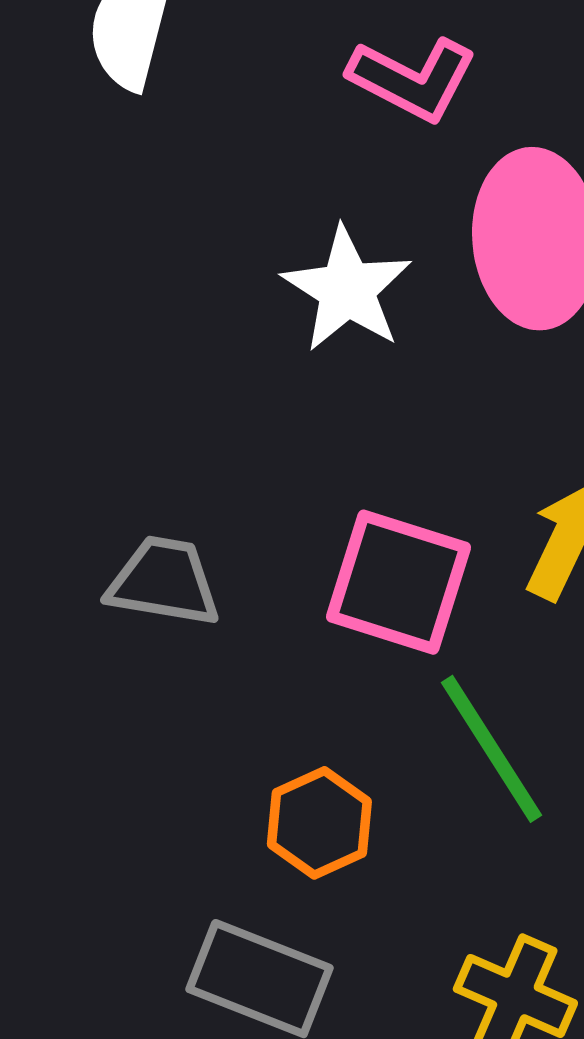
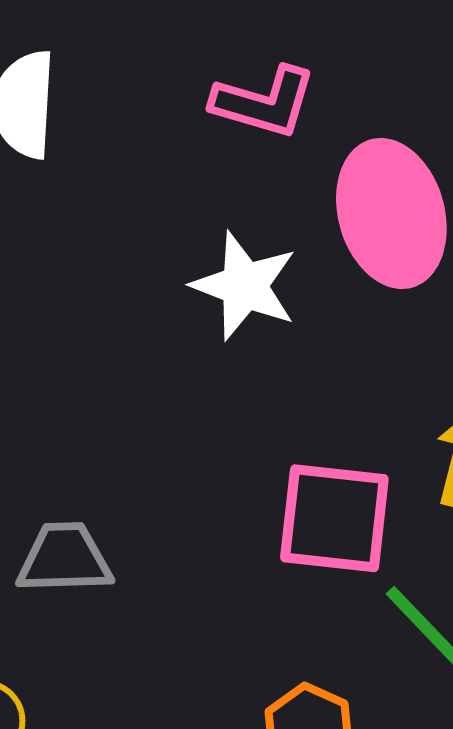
gray trapezoid: (164, 582) -> (64, 558), moved

